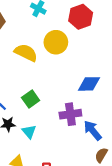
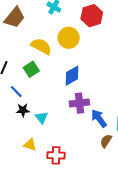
blue diamond: (89, 84) -> (72, 76), moved, turned -30
green square: (31, 99) -> (31, 69), moved

